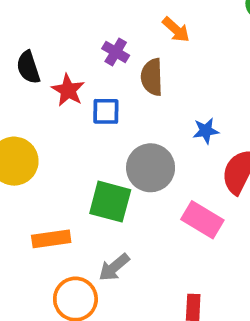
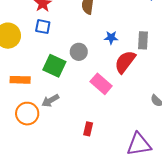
blue square: (106, 111) -> (43, 27), moved
gray circle: (151, 168) -> (79, 52), size x0.7

